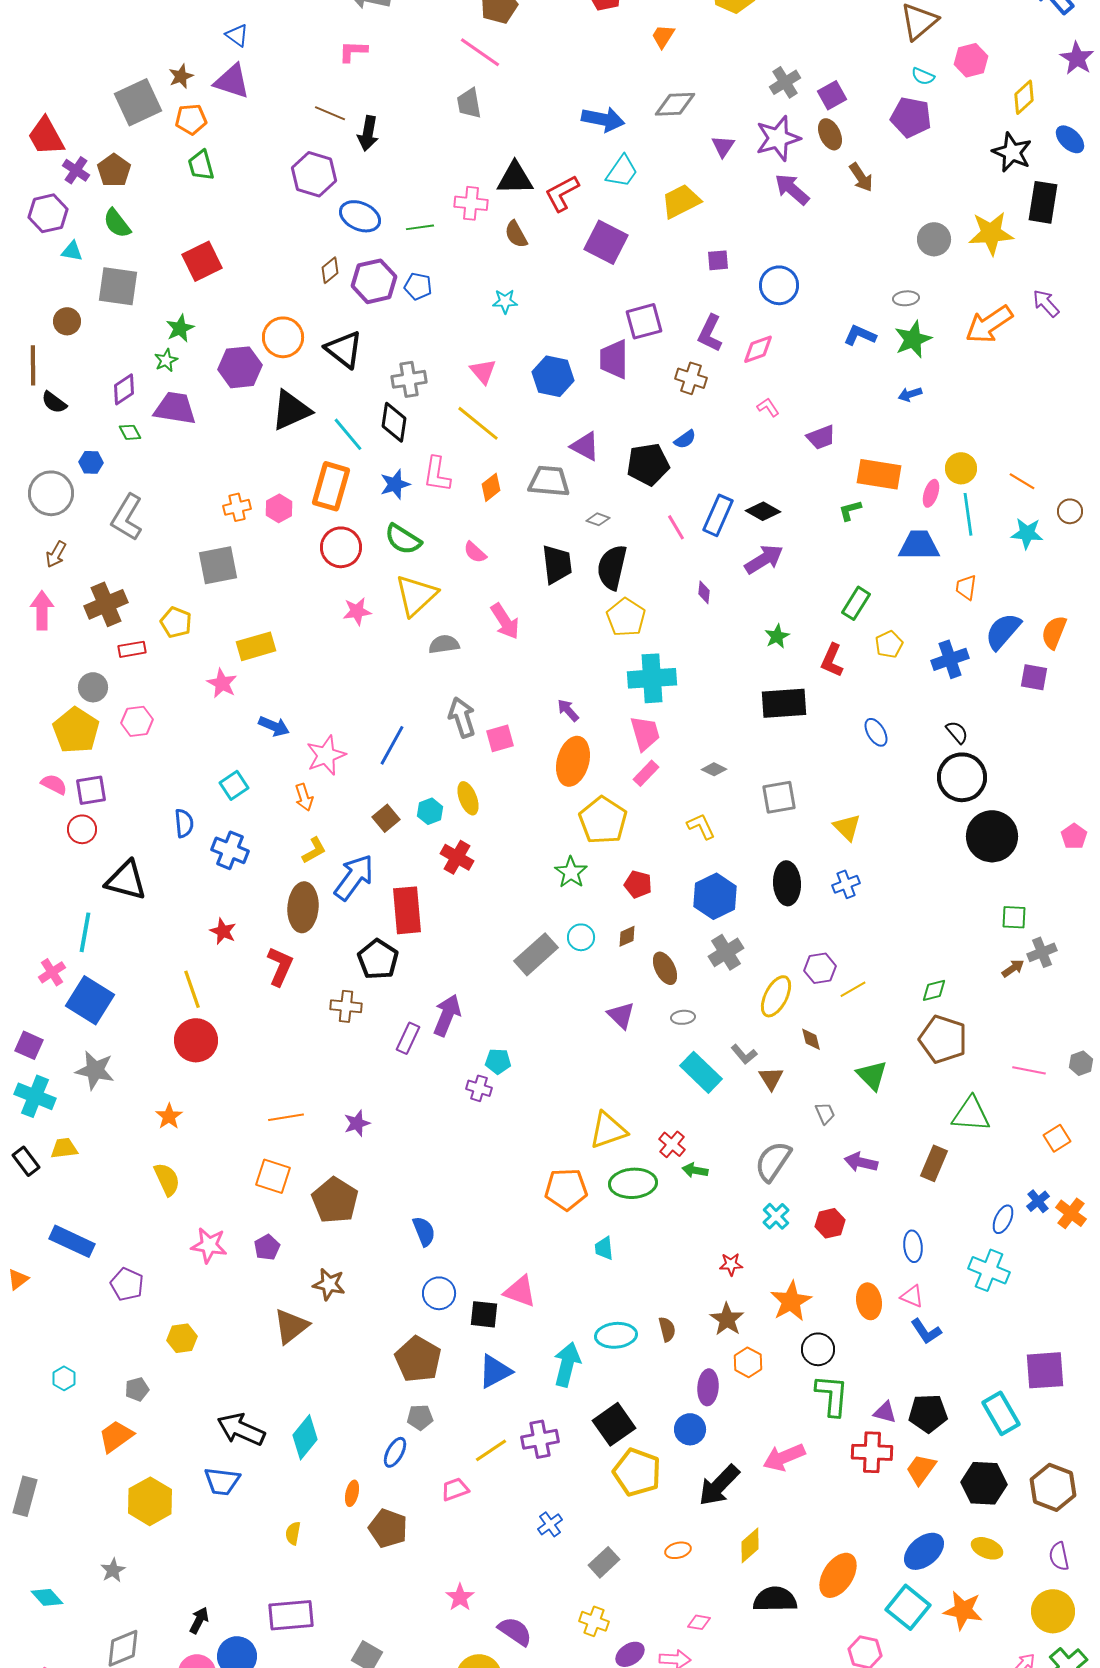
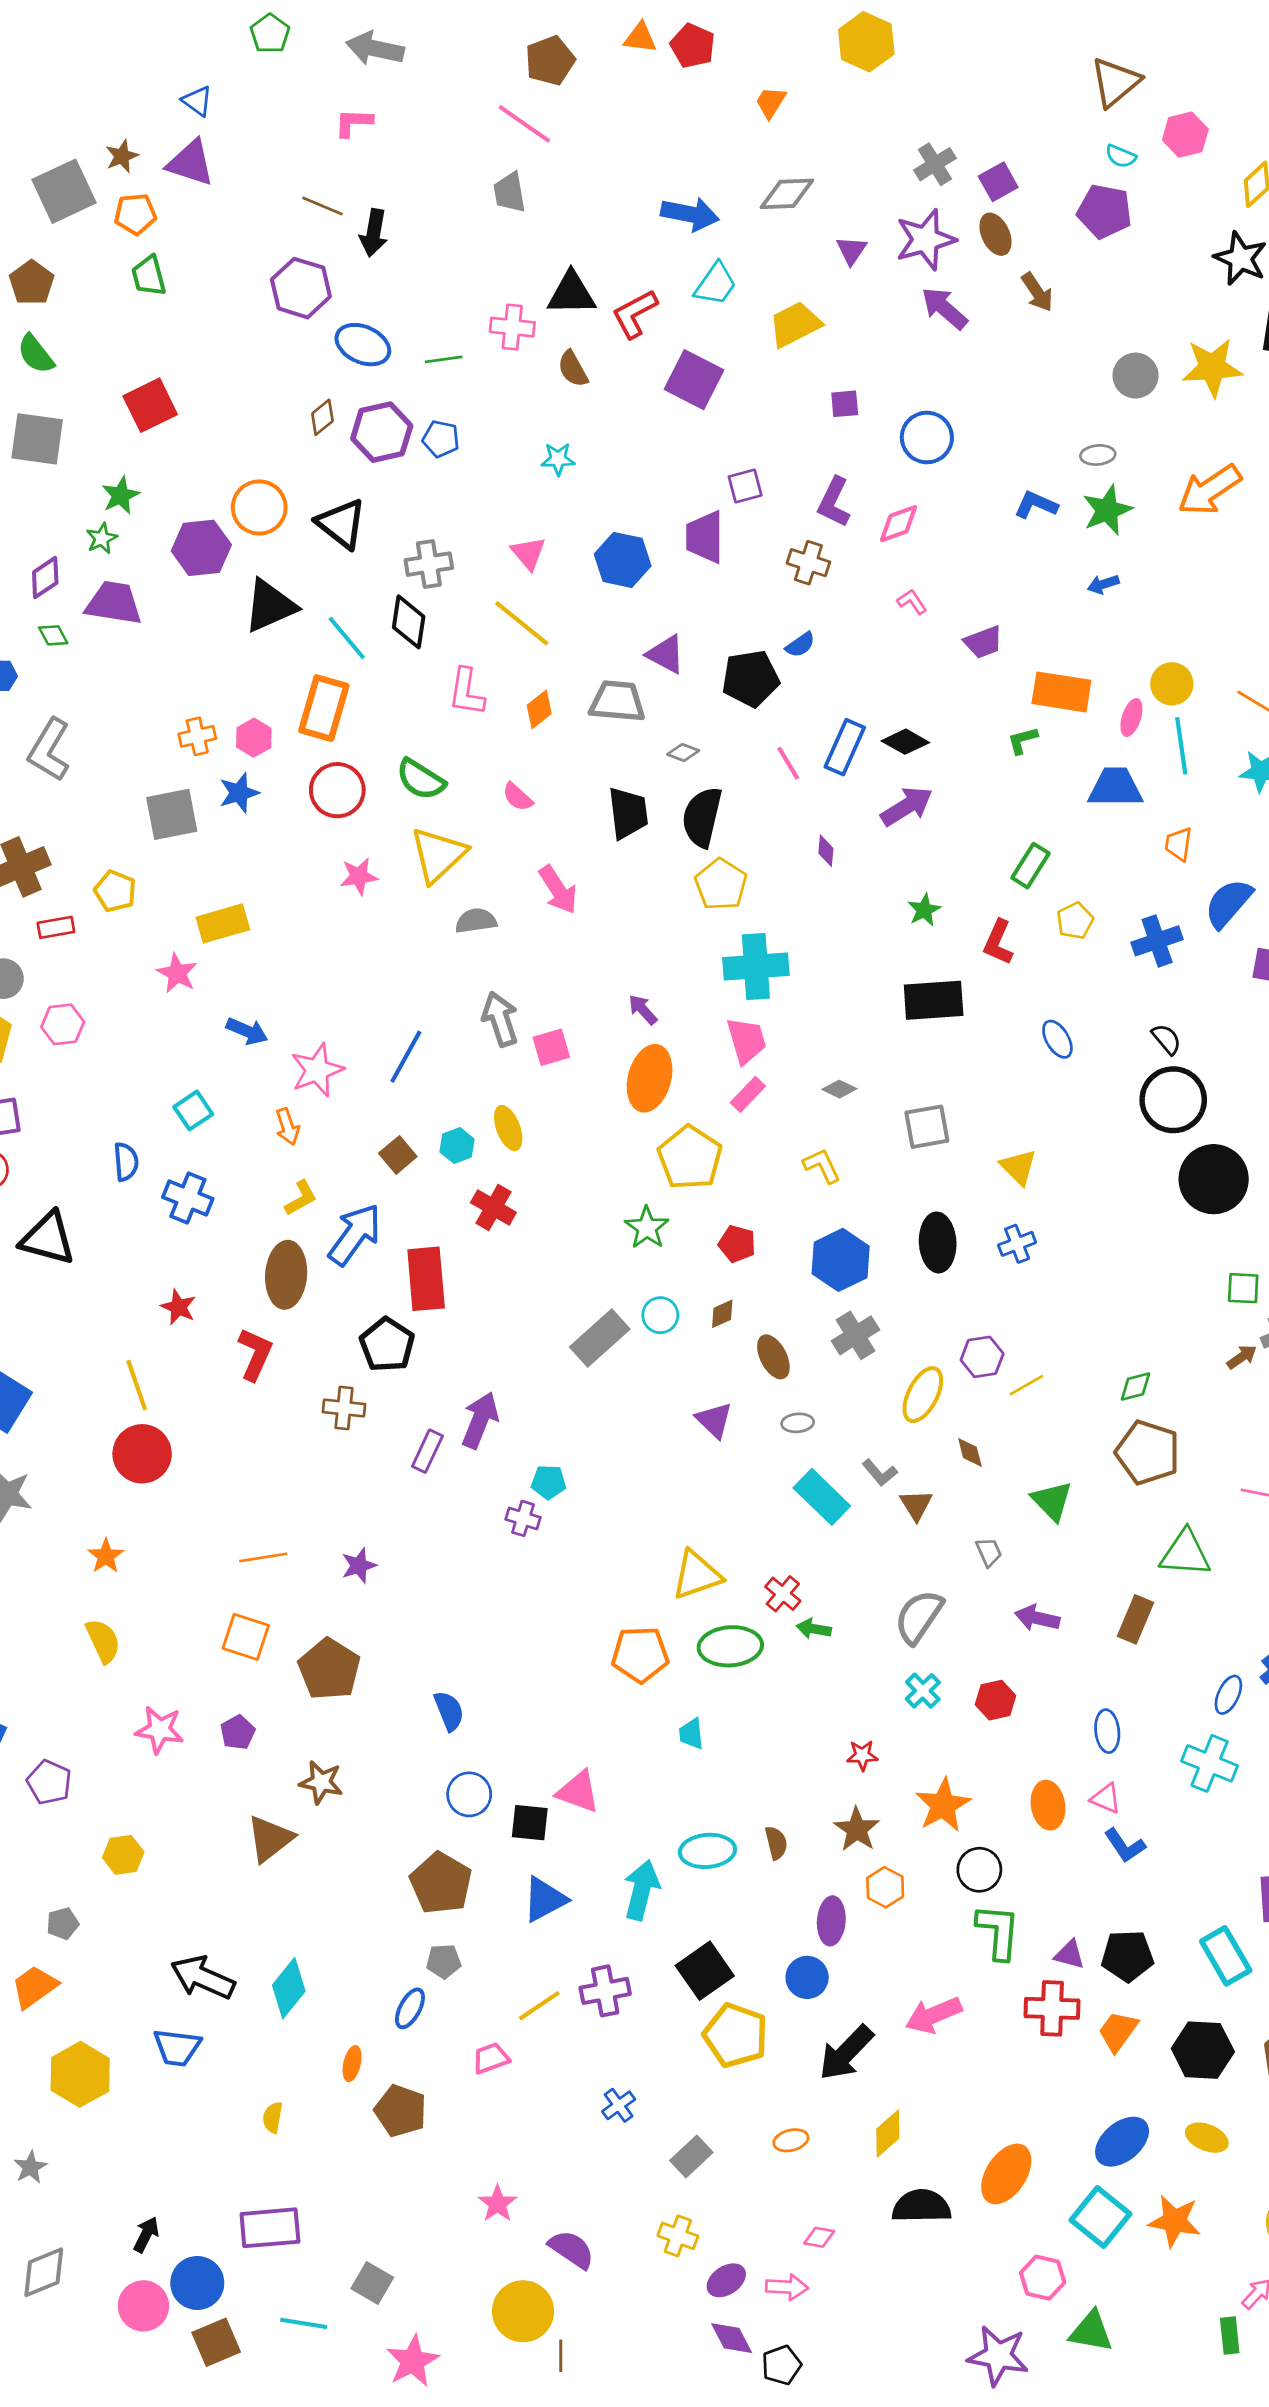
purple square: (644, 321) -> (745, 486), size x0.7
blue star: (395, 484) -> (239, 793), moved

